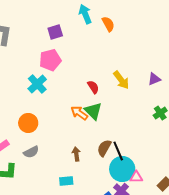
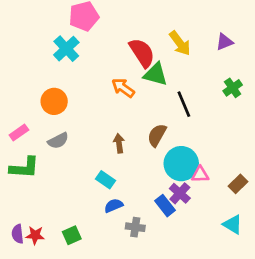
red semicircle: (93, 87) -> (142, 53), size x1.6
green triangle: (93, 111) -> (156, 74), moved, turned -30
black line: (118, 151) -> (184, 104), moved
cyan rectangle: (66, 181) -> (105, 180), turned 40

